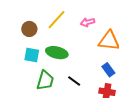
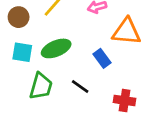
green ellipse: (57, 53) -> (56, 48), turned -35
blue rectangle: (108, 70) -> (102, 58), moved

